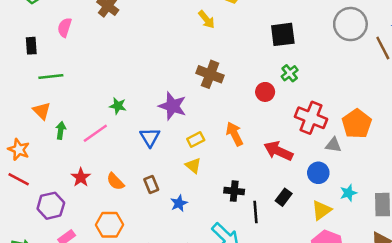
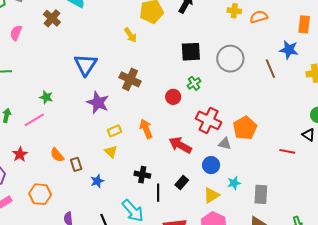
gray circle: (350, 24) -> (230, 59), moved
green star: (118, 106) -> (46, 97), moved
blue triangle: (150, 137) -> (85, 65), moved, size x1.4
orange semicircle: (115, 182) -> (57, 155), moved

